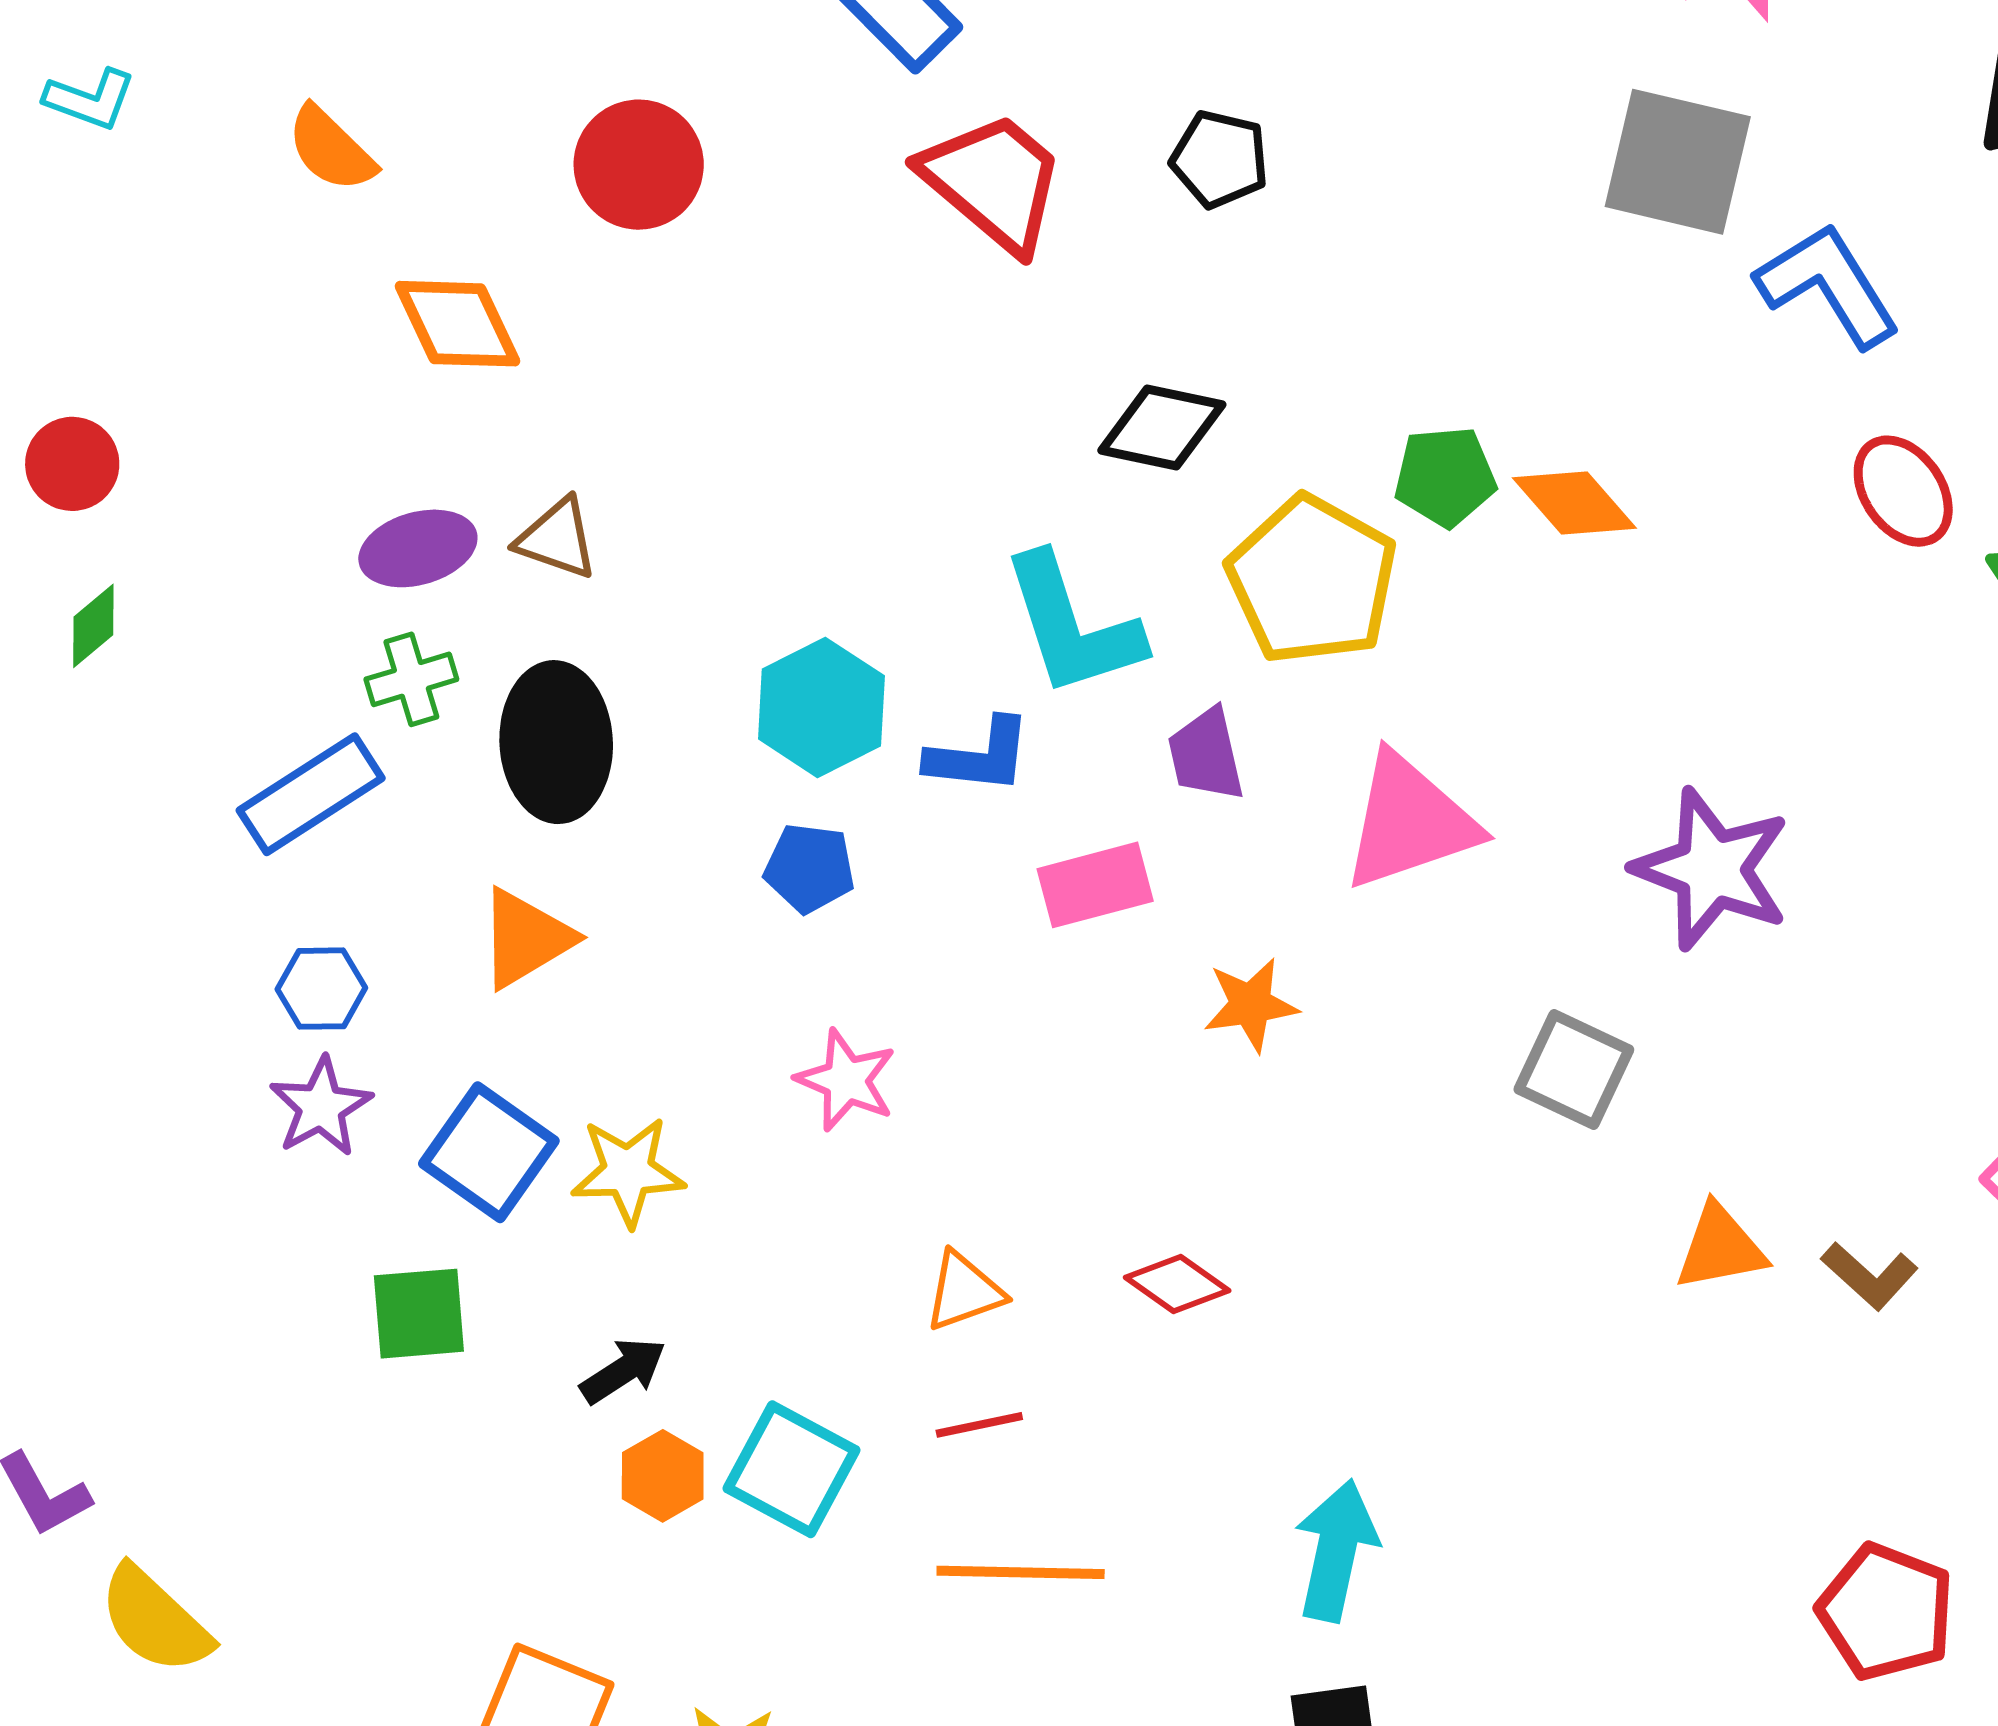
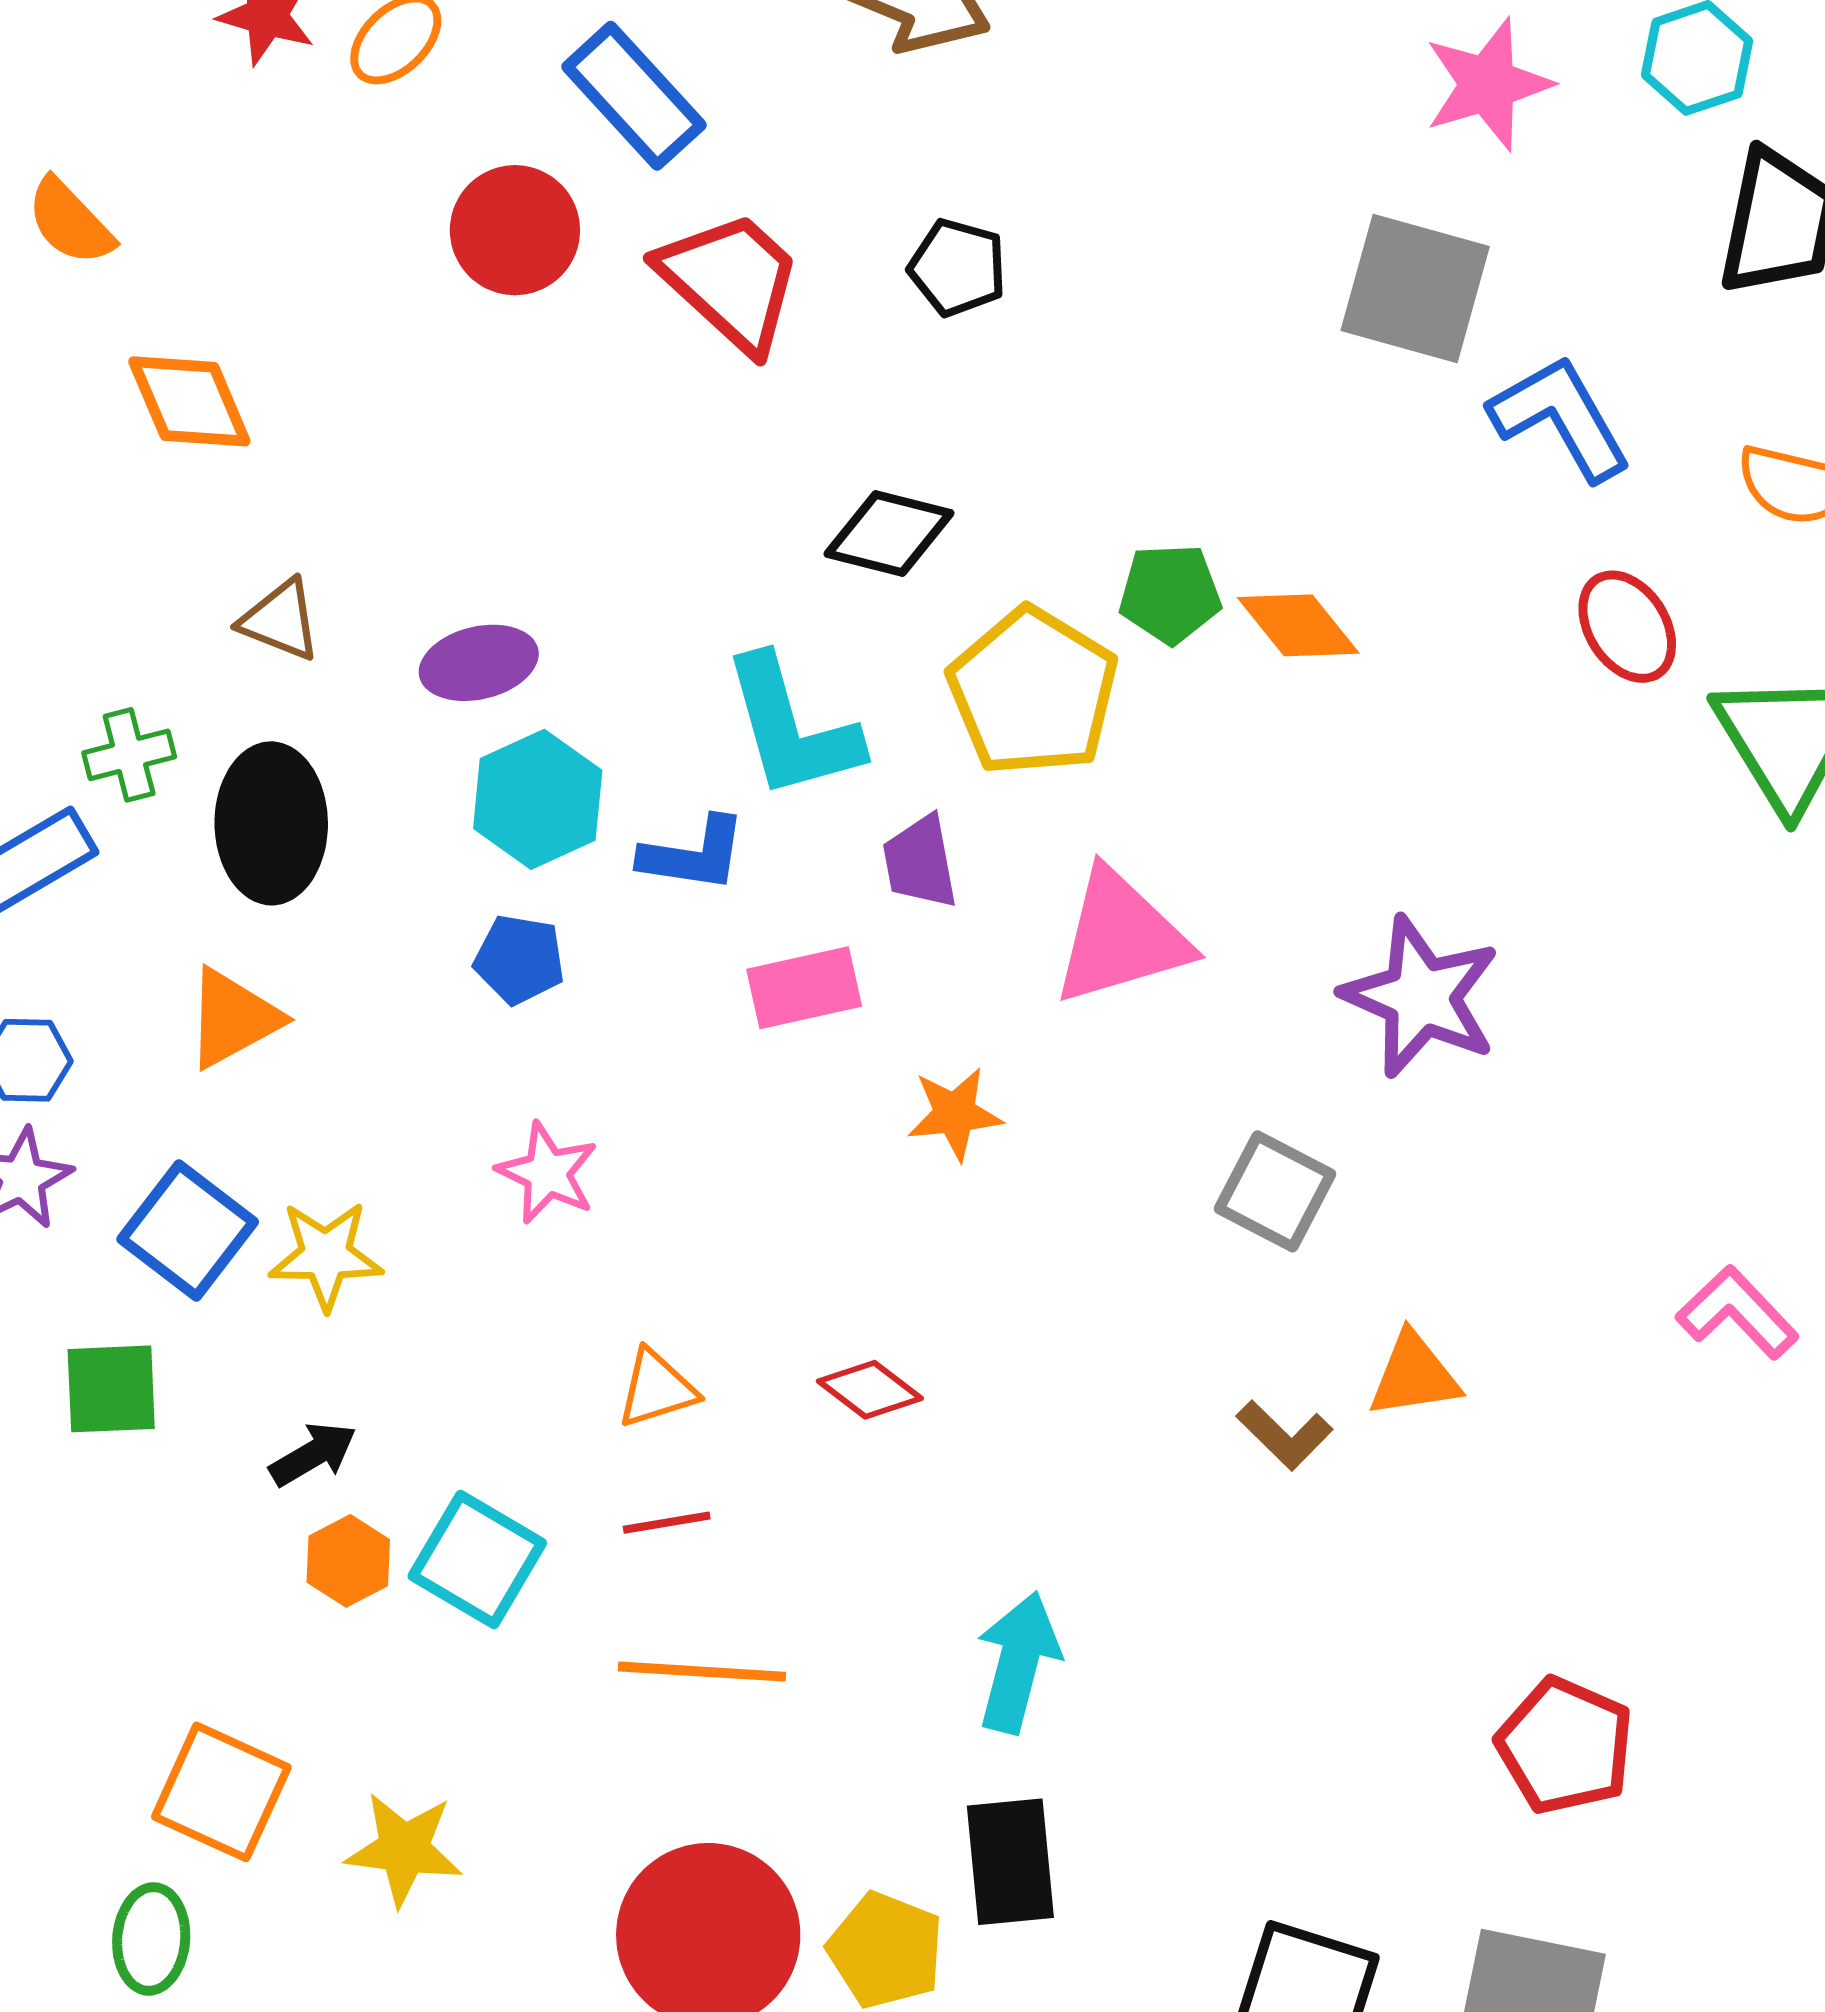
red circle: (639, 165) -> (515, 230), moved
purple ellipse: (418, 548) -> (479, 663), moved
brown L-shape: (1870, 1276) -> (1285, 1435), moved

